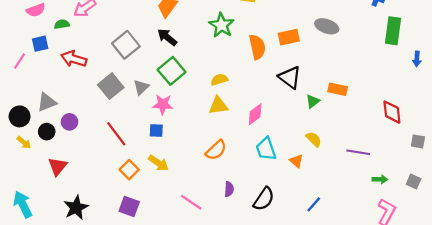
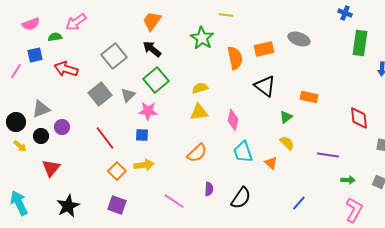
green triangle: (313, 101) -> (286, 117), moved
pink diamond: (255, 114) -> (233, 120), turned -40
yellow arrow: (158, 163) -> (144, 165), turned -42
blue line: (314, 204) -> (299, 203), moved

